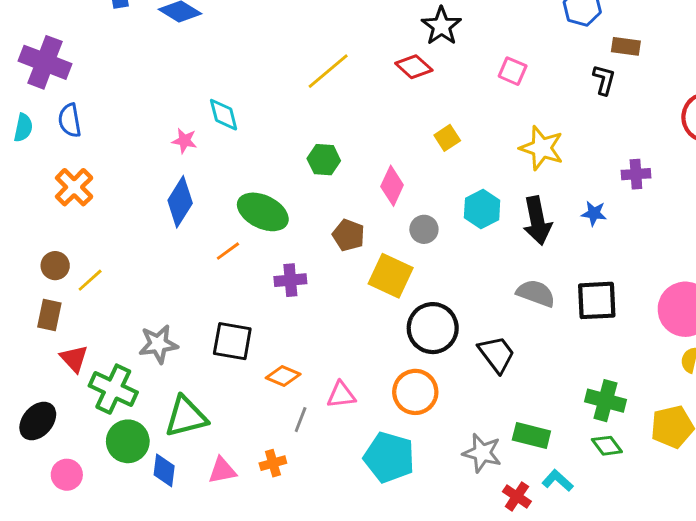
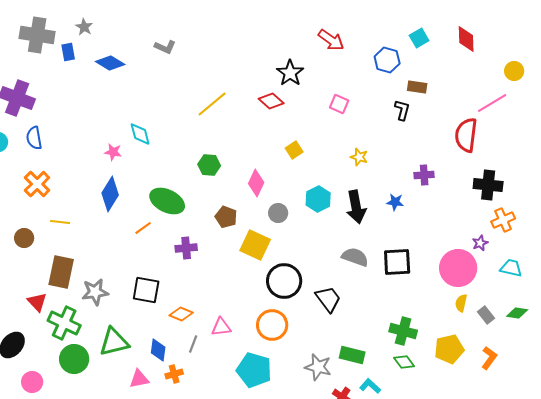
yellow star: (542, 148) -> (359, 157), size x0.6
yellow line: (90, 280) -> (60, 222), moved, turned 48
brown rectangle: (49, 315) -> (61, 272), moved, size x1.5
blue diamond: (164, 470) -> (158, 350), moved

